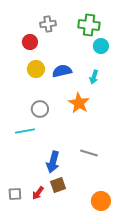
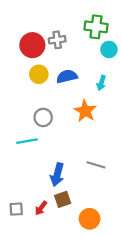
gray cross: (48, 24) -> (57, 40), moved
red circle: (30, 42) -> (32, 45), size x1.5
orange circle: (101, 201) -> (90, 219), moved

